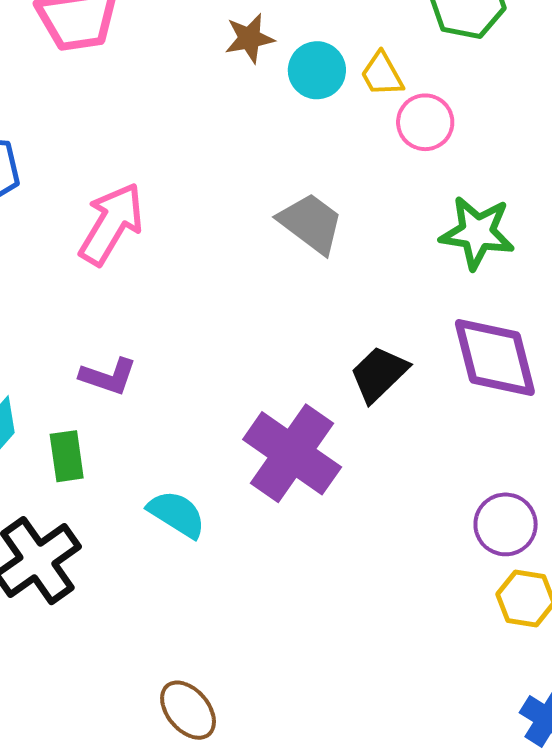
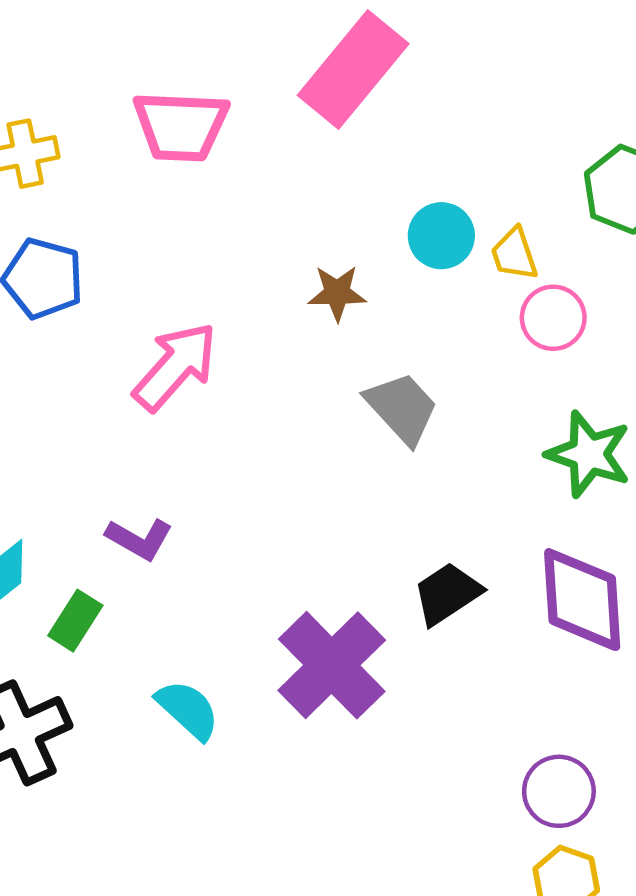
brown star: (249, 38) -> (337, 293), moved
green rectangle: (67, 456) -> (75, 621), turned 30

